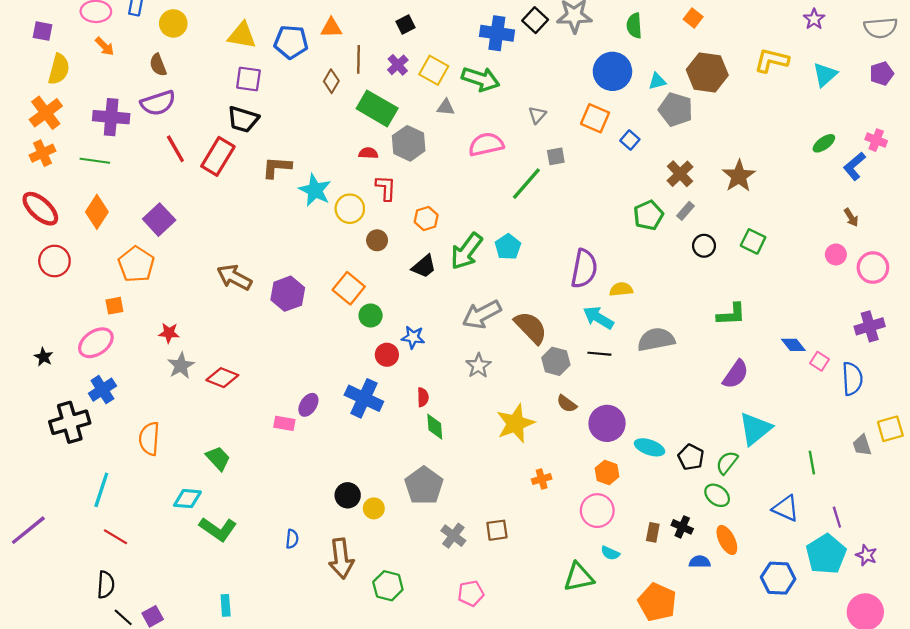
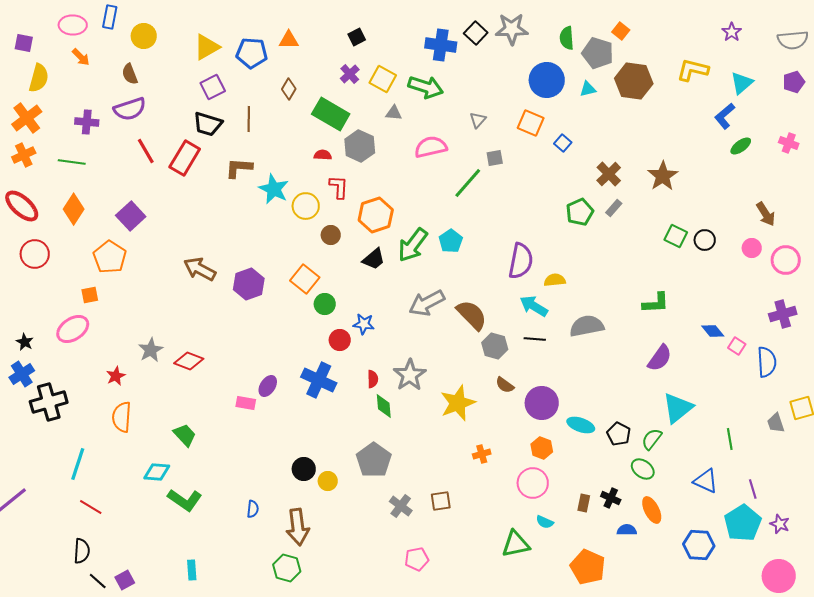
yellow triangle: (242, 35) -> (207, 47), turned -40
brown line: (359, 59) -> (249, 119), moved
purple square: (248, 79) -> (213, 87), turned -35
gray pentagon: (676, 110) -> (598, 53), moved
purple cross: (111, 117) -> (87, 122), size x0.7
blue L-shape: (854, 166) -> (725, 116), moved
brown arrow: (851, 217) -> (766, 214), size x1.4
orange hexagon: (426, 218) -> (376, 215), size x1.6
black circle: (704, 246) -> (705, 240), moved
red star: (169, 333) -> (116, 376), moved, turned -30
gray star: (478, 366) -> (410, 375), moved, size x1.4
blue cross: (102, 390) -> (22, 374), moved
green hexagon: (388, 586) -> (287, 568), moved

